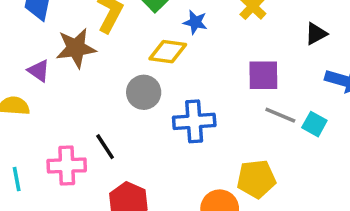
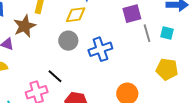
gray line: (280, 115) -> (147, 33), turned 66
yellow pentagon: (256, 179) -> (167, 69), moved, turned 30

